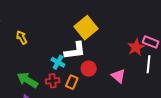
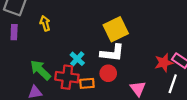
white L-shape: (75, 51) -> (112, 53), moved
red cross: (53, 81) -> (67, 77), size x1.5
orange rectangle: (72, 82) -> (87, 83), turned 48

